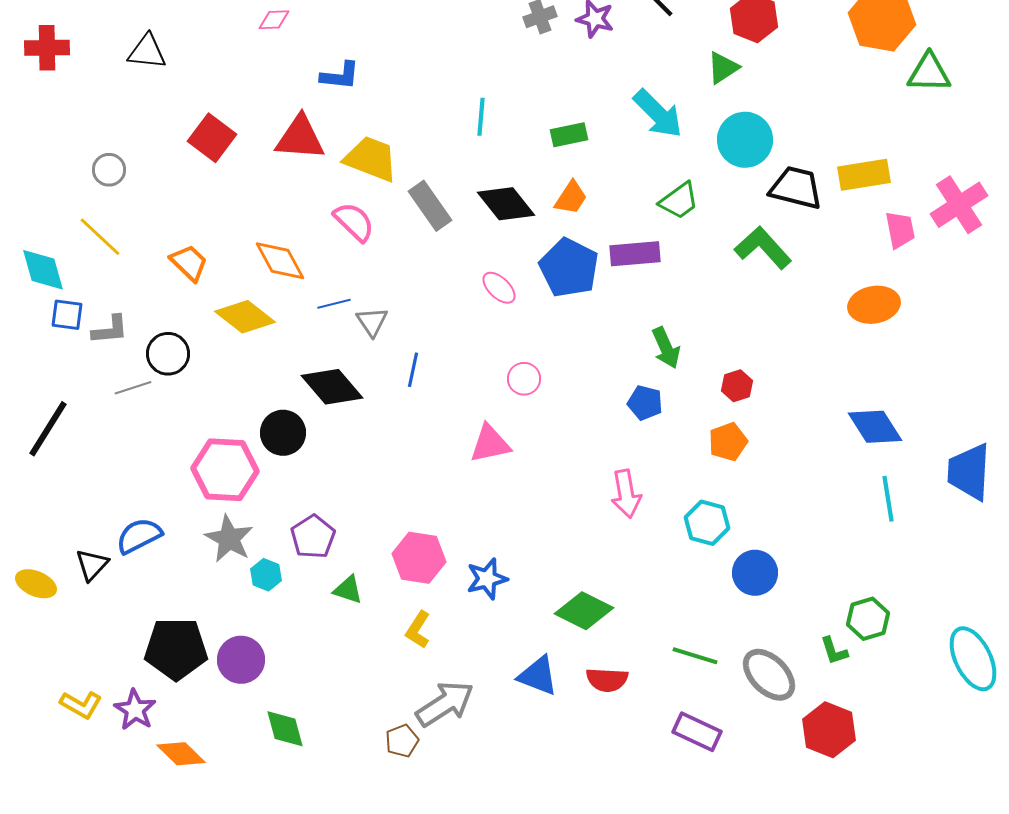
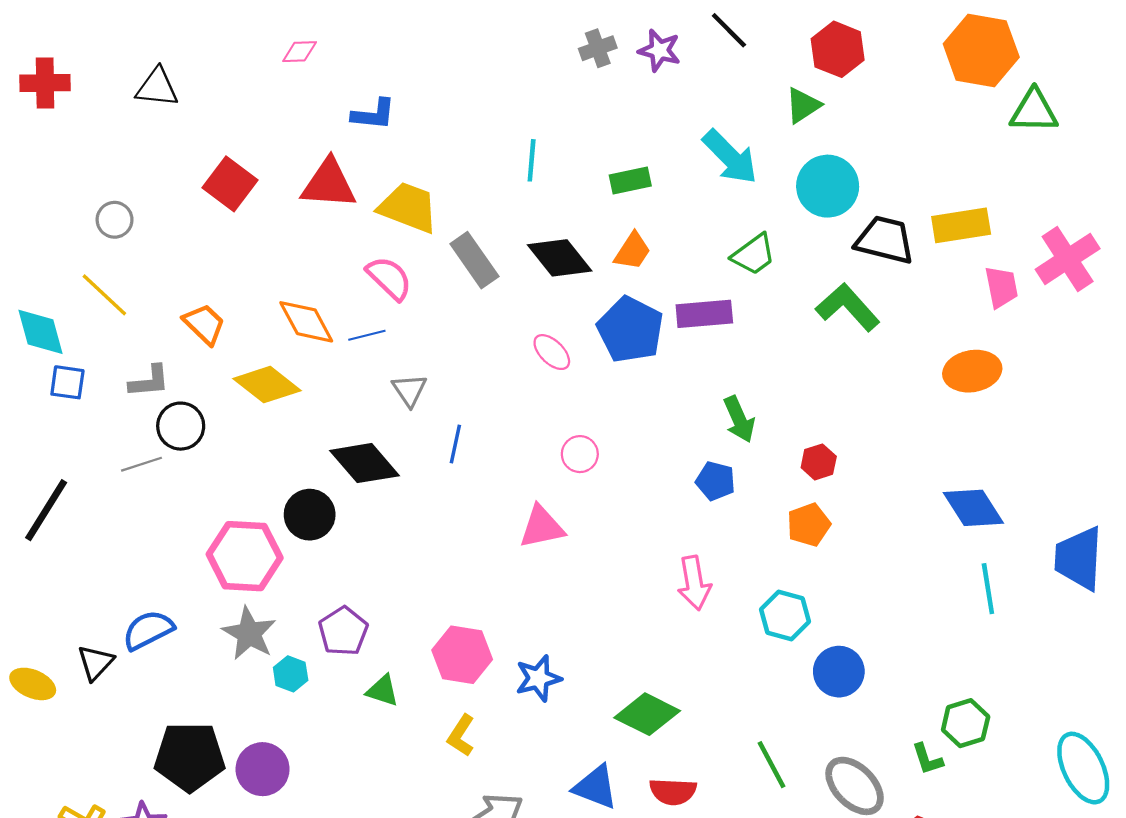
blue line: (334, 304) -> (367, 335), moved
gray L-shape: (110, 330) -> (149, 381), moved
green line: (695, 656) -> (772, 765), turned 45

